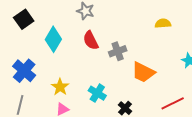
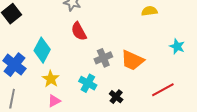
cyan diamond: (53, 39) -> (42, 50), moved
gray cross: (118, 51) -> (103, 58), moved

